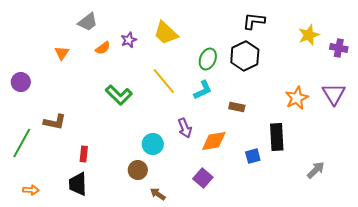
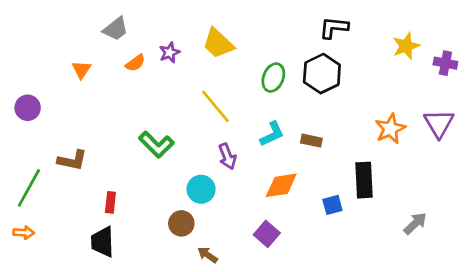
cyan L-shape: (203, 90) -> (272, 134), moved
green L-shape: (119, 95) -> (156, 145), moved
purple arrow: (185, 128) -> (227, 156), moved
orange arrow: (31, 190) -> (24, 233), moved

